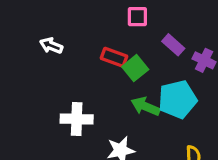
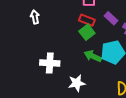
white arrow: (51, 46) -> (35, 17), turned 56
red rectangle: (114, 57) -> (87, 20), moved

